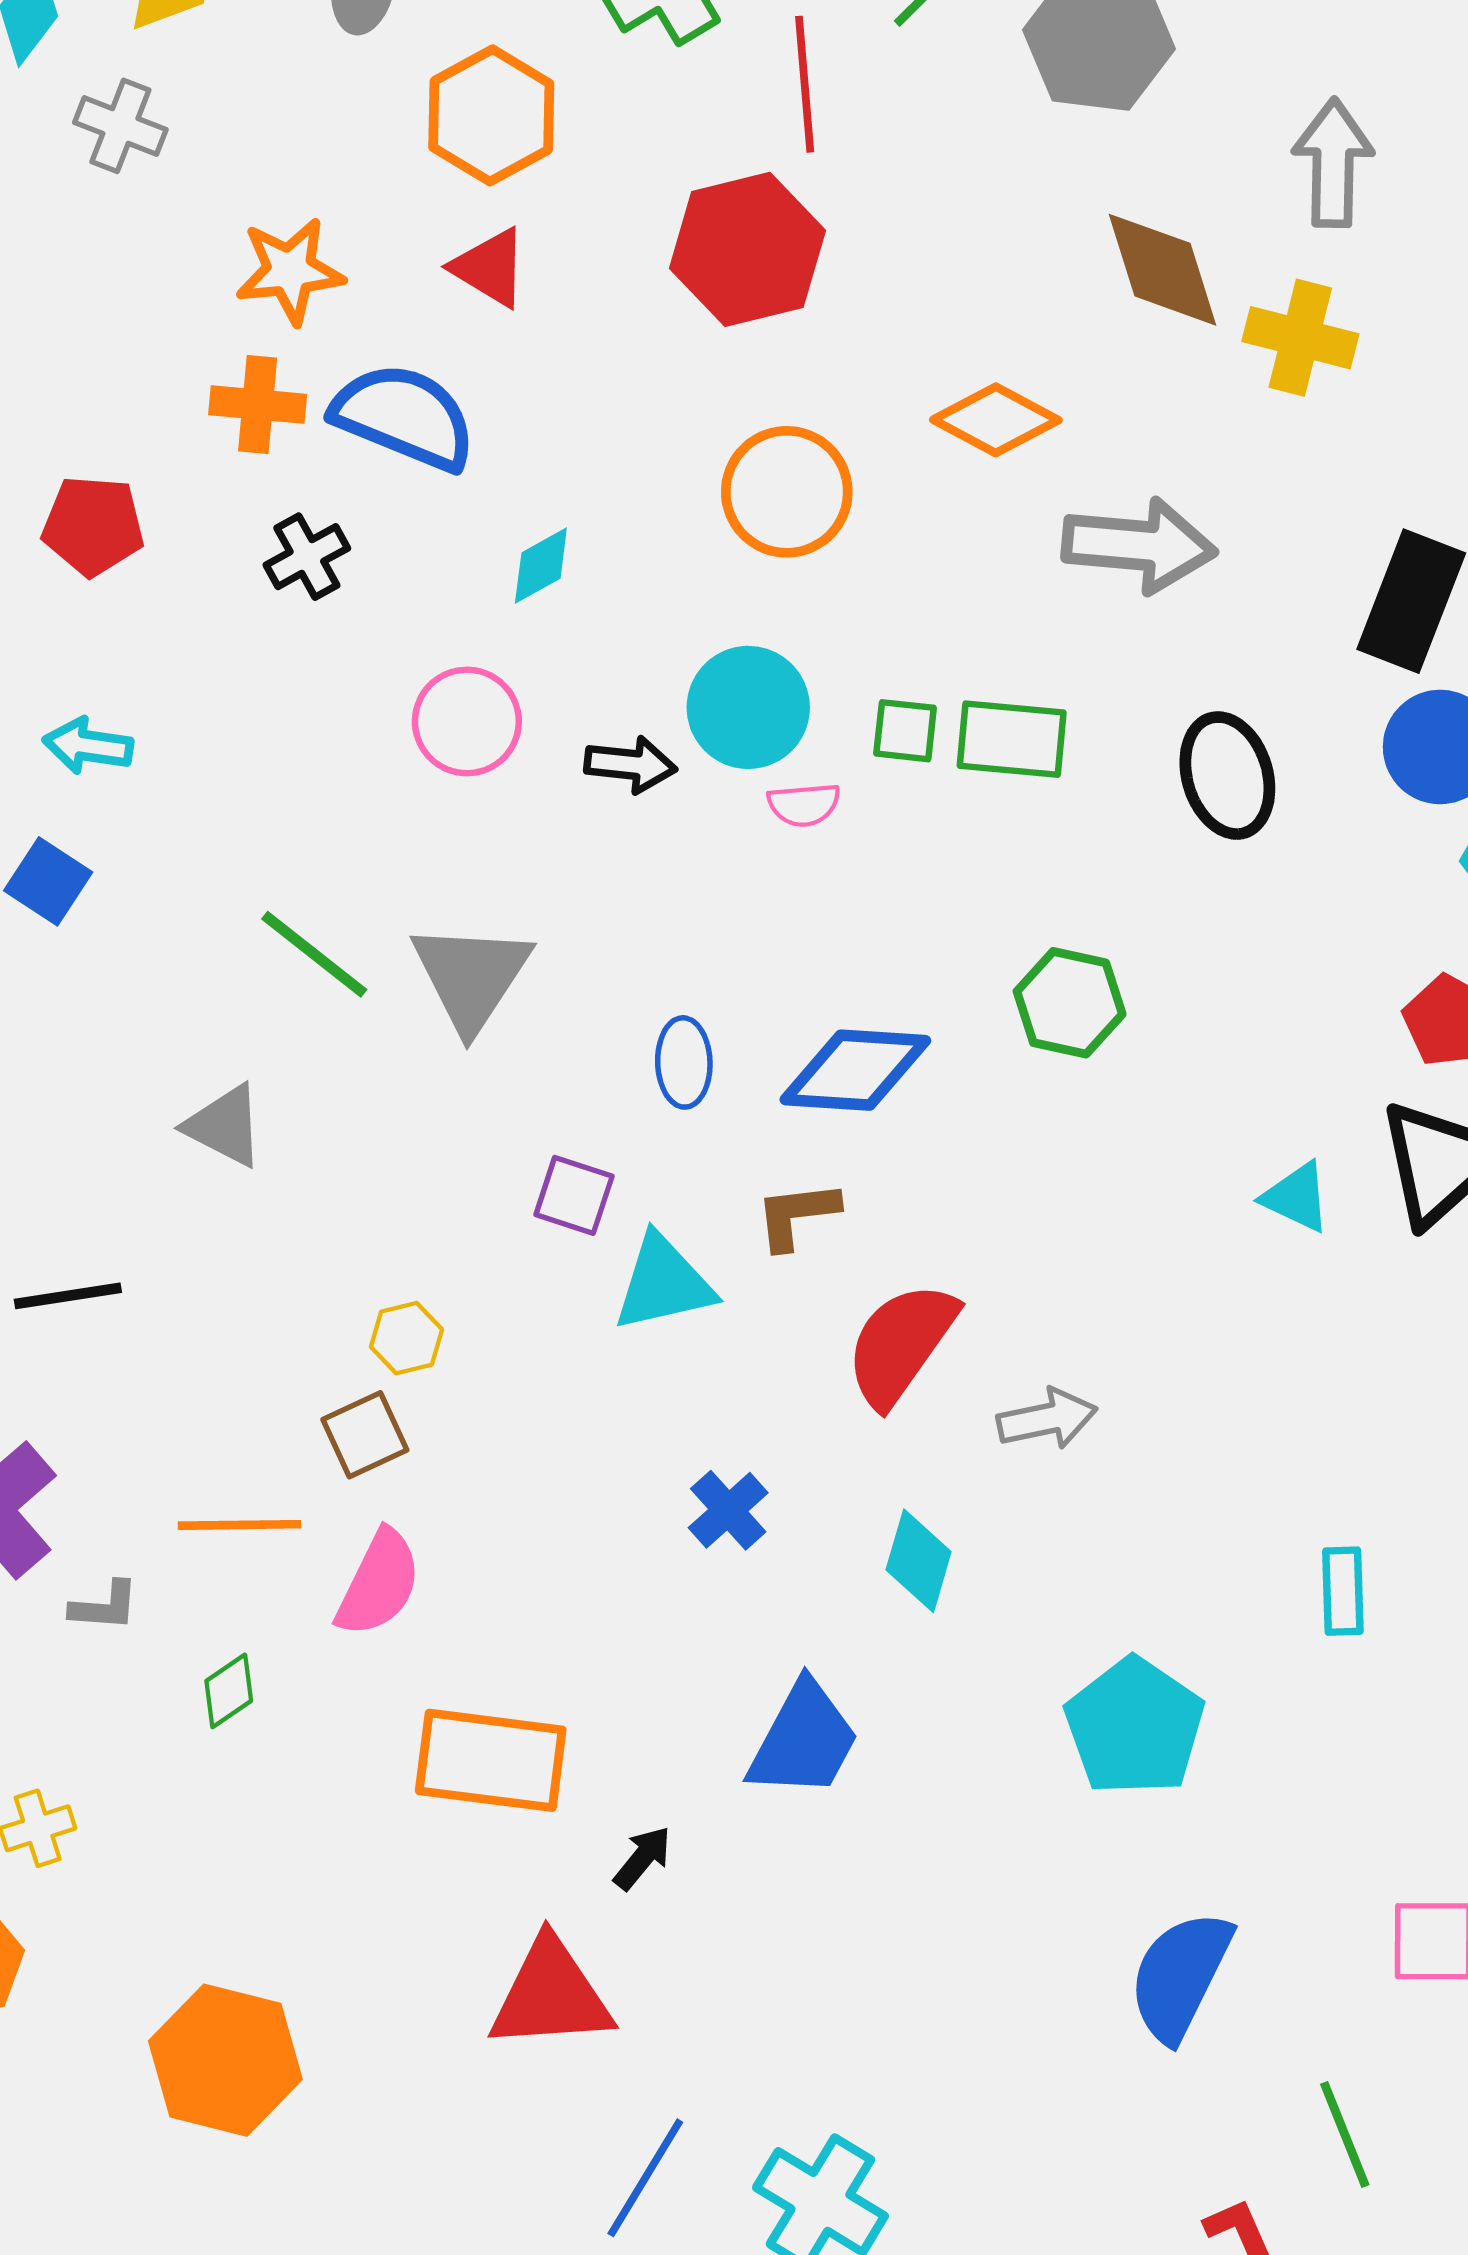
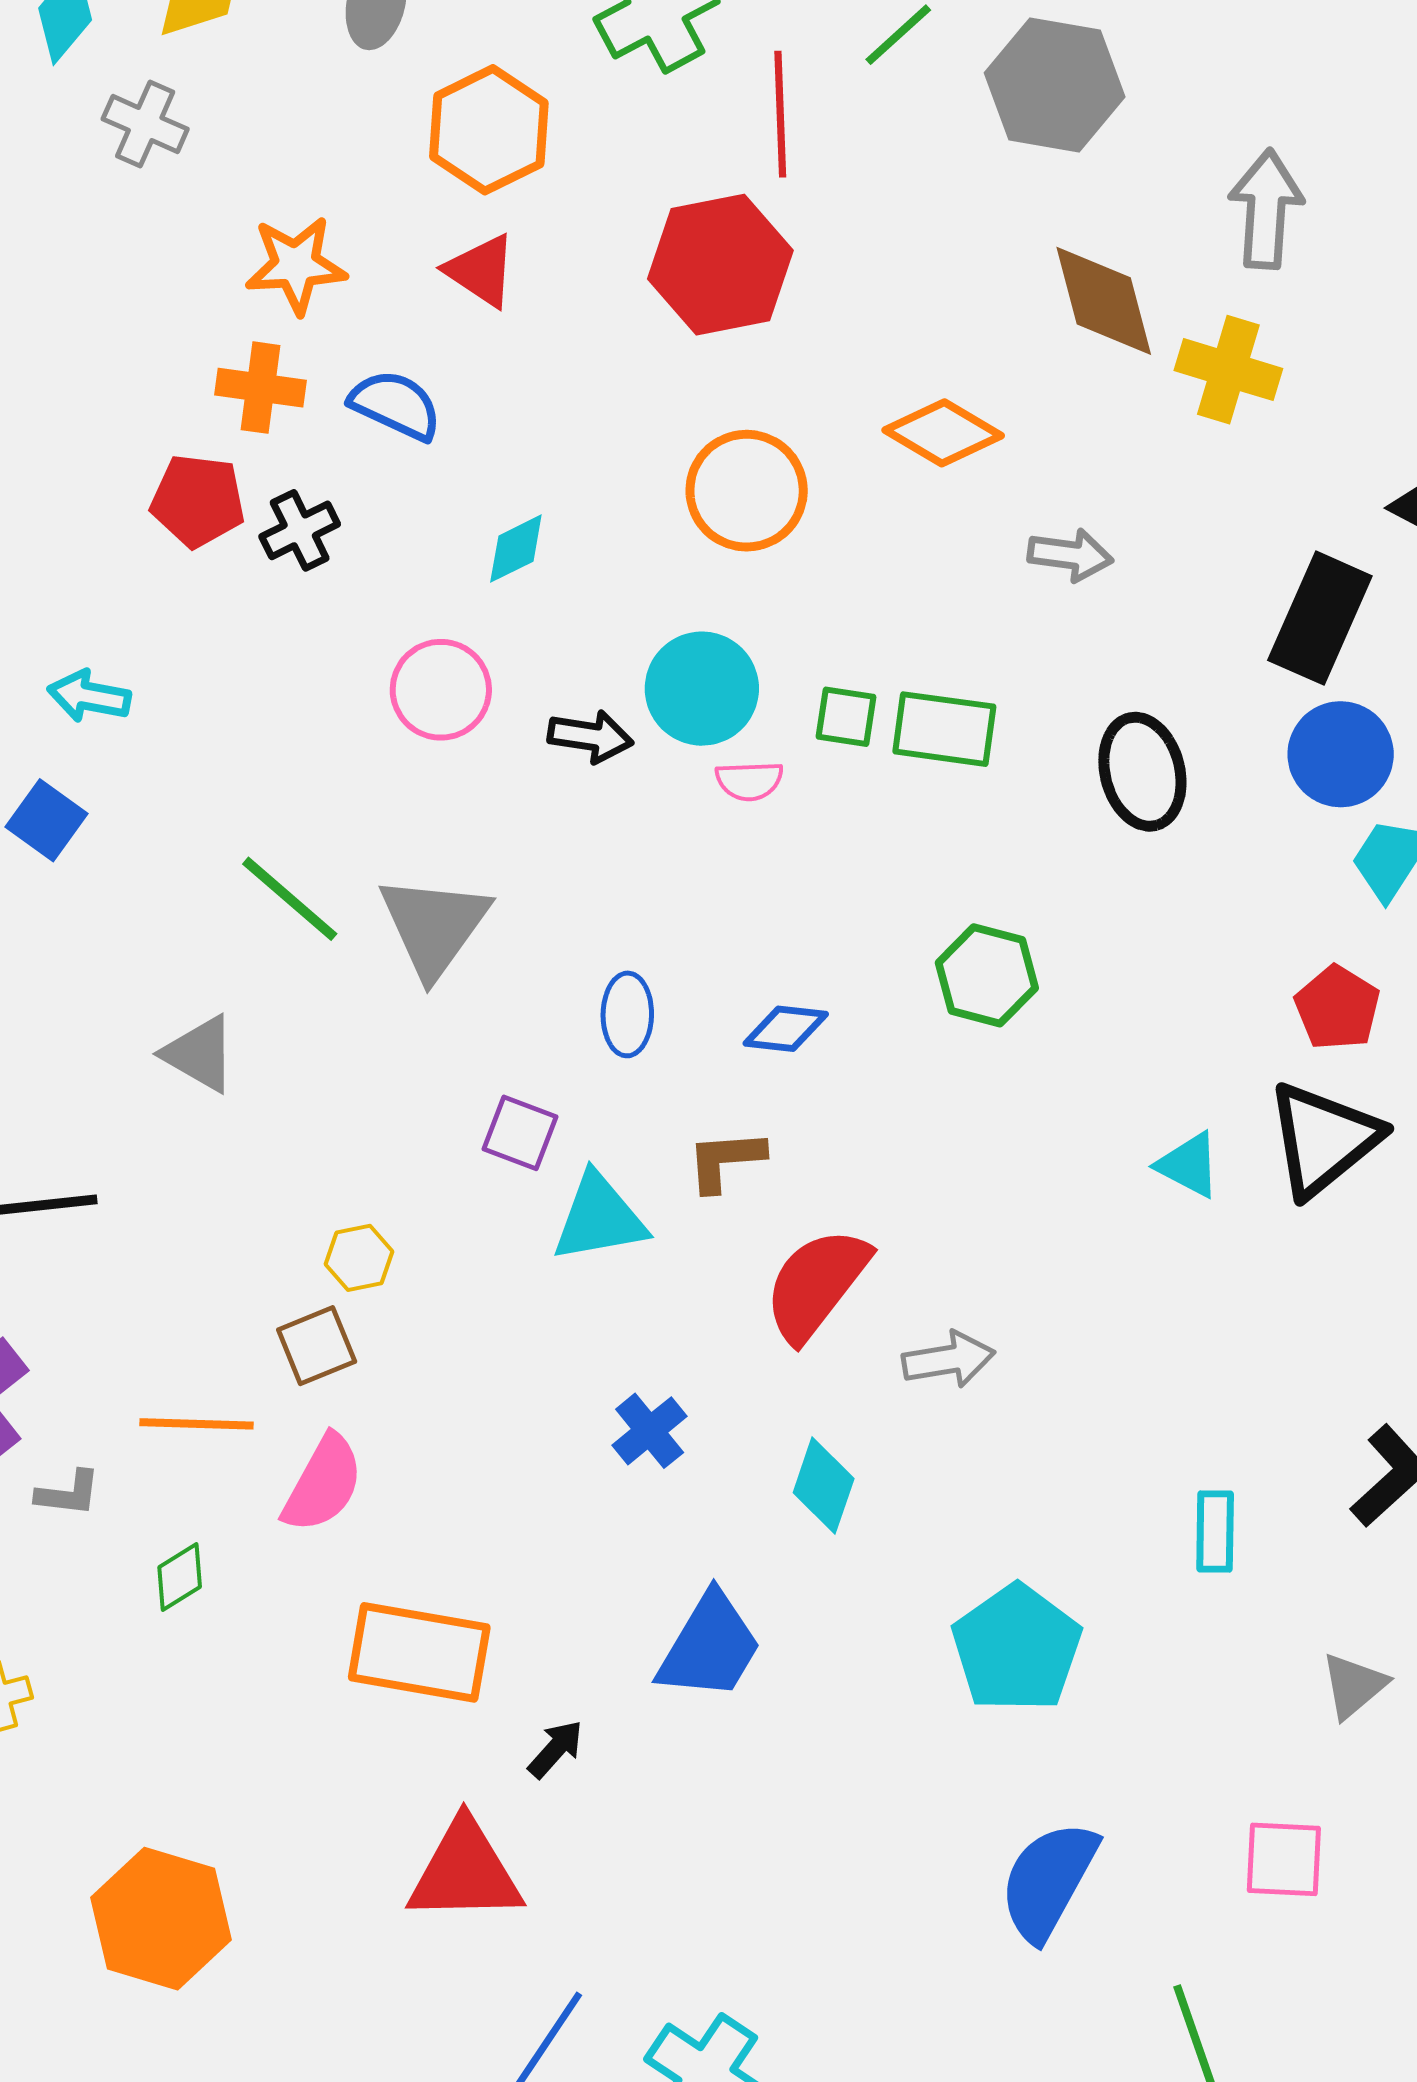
blue semicircle: (404, 417) -> (396, 405), size x0.7
red pentagon: (93, 526) -> (198, 501), moved
gray arrow: (1139, 545) -> (1070, 555), size x0.6
blue diamond: (855, 1070) -> (786, 1029), size x0.6

